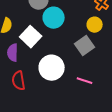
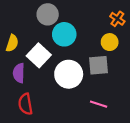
gray square: (85, 46) -> (99, 65), turned 30
white circle: (52, 68) -> (69, 74), moved

